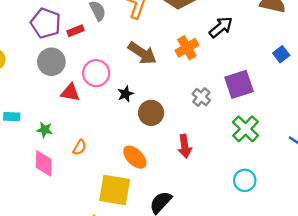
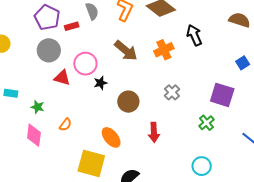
black arrow: (221, 27) -> (194, 35), turned -80
purple square: (239, 84) -> (222, 95), moved, turned 30
black star: (126, 94) -> (100, 83), moved
green cross: (246, 129) -> (207, 123), size x0.7

